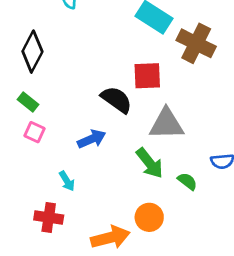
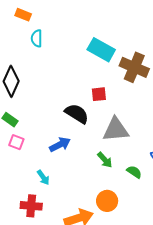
red square: (147, 76) -> (99, 94), size x0.7
green arrow: (150, 163) -> (105, 160), size x0.7

